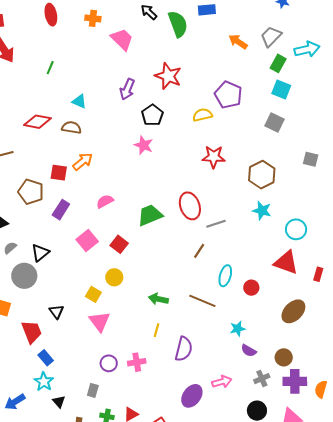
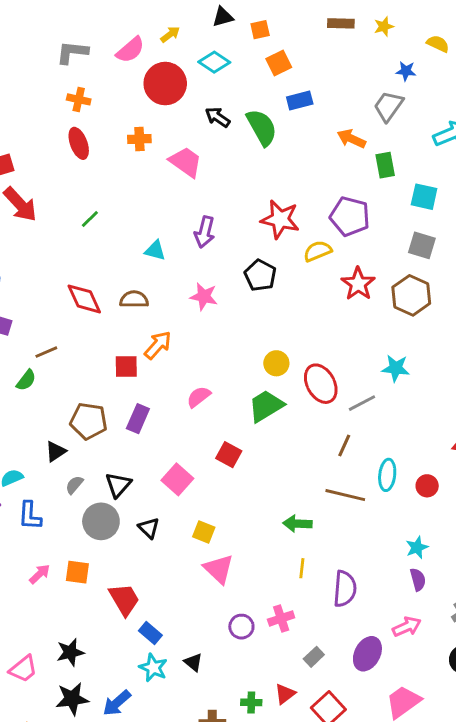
gray trapezoid: (271, 36) -> (388, 106), moved
green rectangle: (278, 63) -> (385, 165), moved, turned -30
green line: (50, 68) -> (90, 219), turned 32
red star: (168, 76) -> (280, 219), moved
cyan triangle: (79, 101) -> (155, 250), moved
black pentagon: (152, 115) -> (260, 275), moved
red diamond: (37, 122) -> (84, 299), turned 64
pink star: (144, 145) -> (204, 296), moved
red star: (214, 157) -> (358, 284), moved, turned -30
brown hexagon: (262, 175) -> (411, 295), moved
brown pentagon: (31, 192) -> (89, 421), moved
cyan star: (262, 211) -> (396, 368), moved
pink square: (87, 240) -> (177, 479), moved
yellow circle: (114, 277) -> (276, 363), moved
brown line: (202, 301) -> (345, 495), moved
black triangle: (56, 312) -> (149, 528), moved
purple semicircle: (249, 351) -> (418, 579), moved, turned -126
gray rectangle: (93, 390) -> (314, 657), moved, turned 40
black triangle: (59, 402) -> (193, 662), moved

